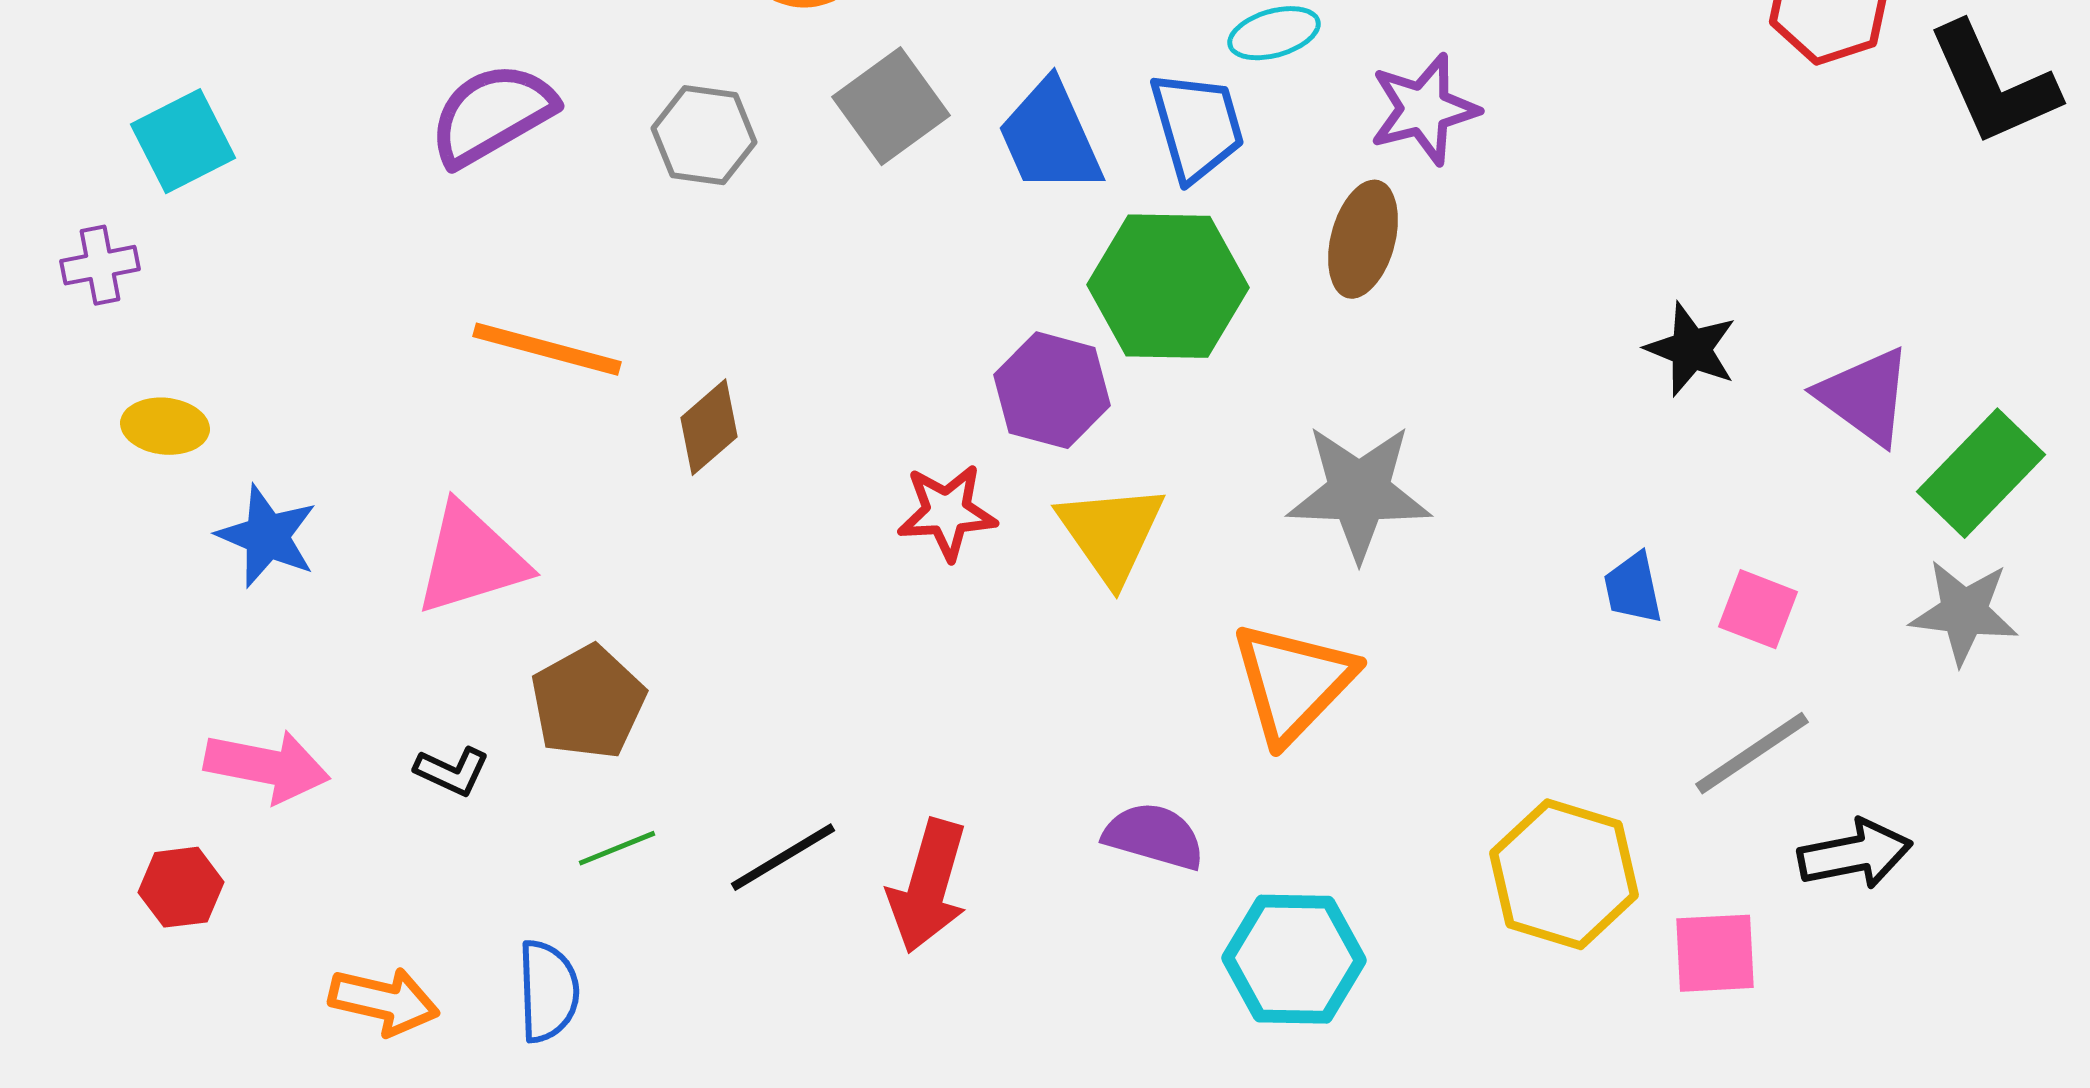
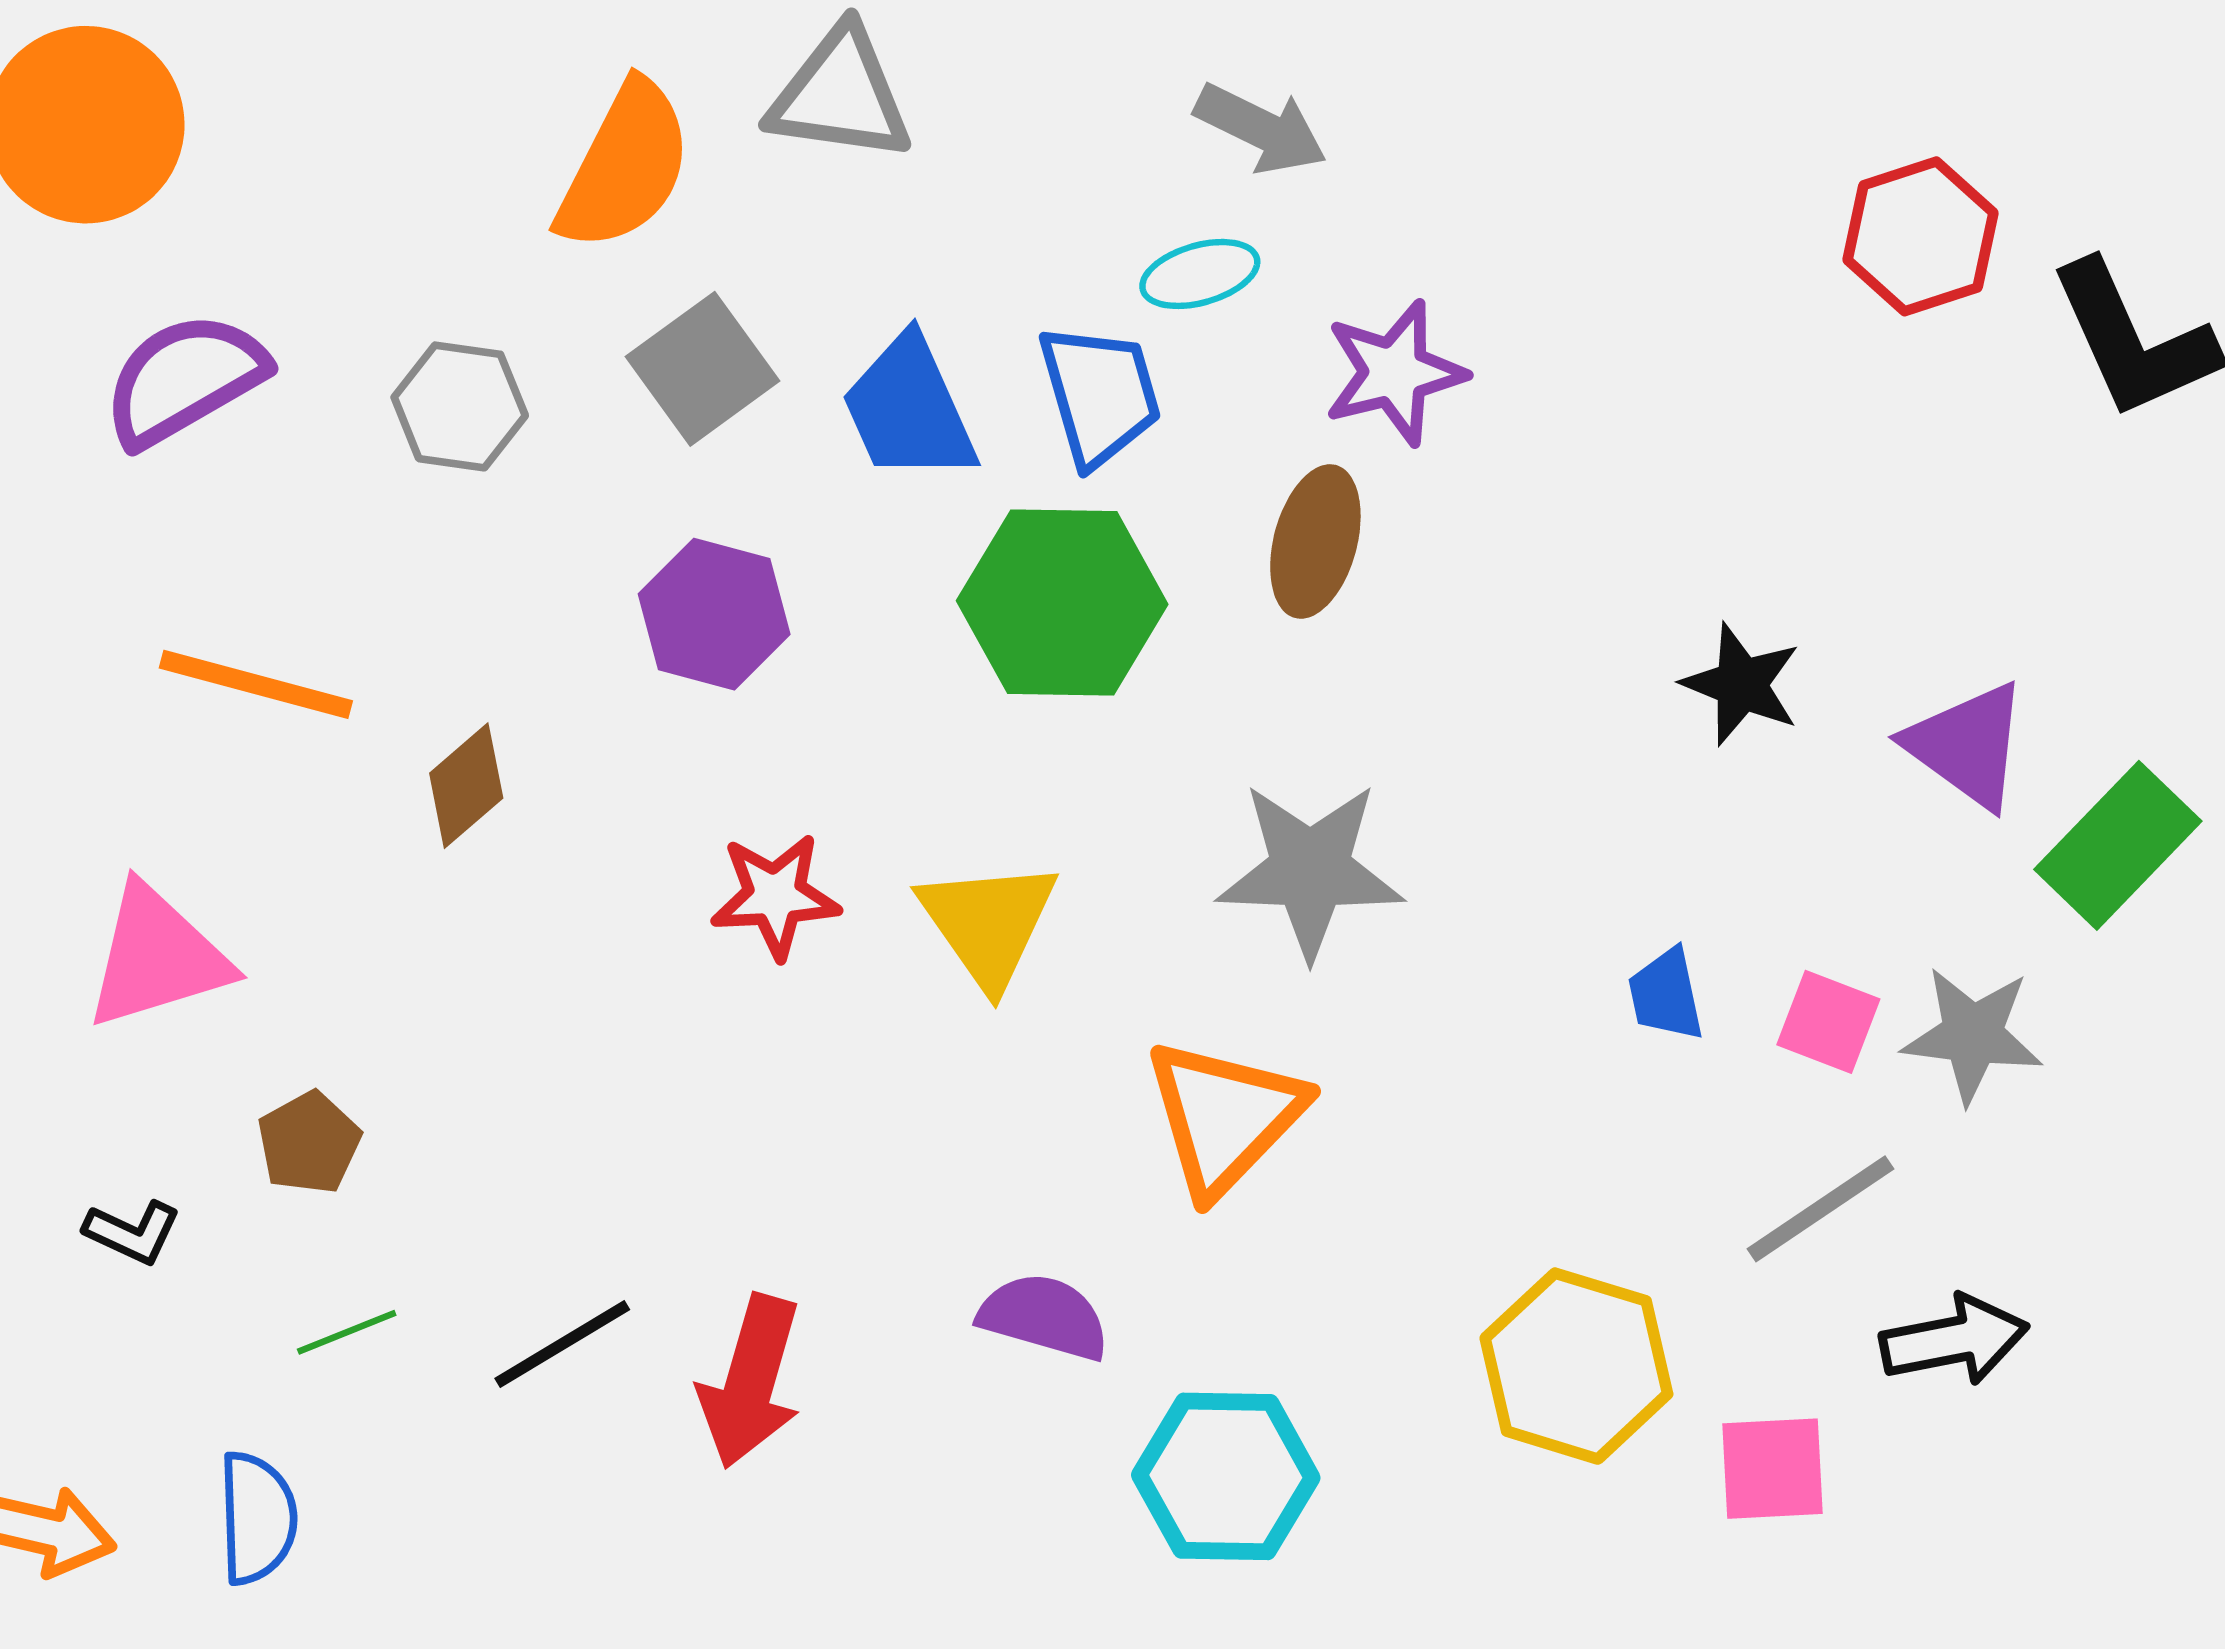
purple hexagon: (1052, 390) -> (714, 614), moved
gray star: (1964, 612) -> (1972, 1035), moved
brown pentagon: (588, 702) -> (309, 1143), size x0.7

